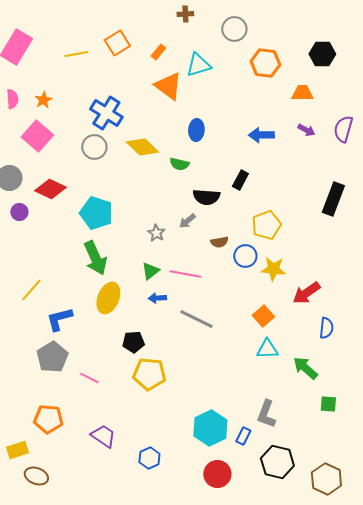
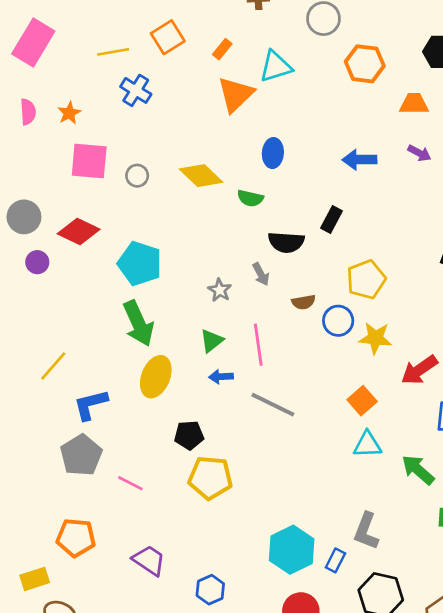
orange triangle: (168, 86) -> (236, 94), turned 40
blue cross: (106, 113) -> (136, 90), moved, size x0.7
pink square: (37, 136) -> (89, 161), moved, turned -36
gray circle: (94, 147) -> (137, 176), size x0.7
gray arrow: (187, 221) -> (261, 274), turned -78
pink line: (185, 274) -> (258, 345), turned 72

